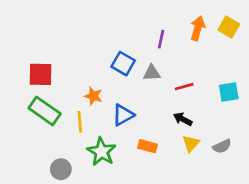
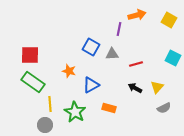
orange arrow: (198, 28) -> (137, 15), moved, turned 60
cyan square: (229, 92) -> (173, 58), moved, turned 35
yellow line: (80, 122) -> (50, 104), moved
yellow triangle: (191, 143) -> (157, 87), moved

